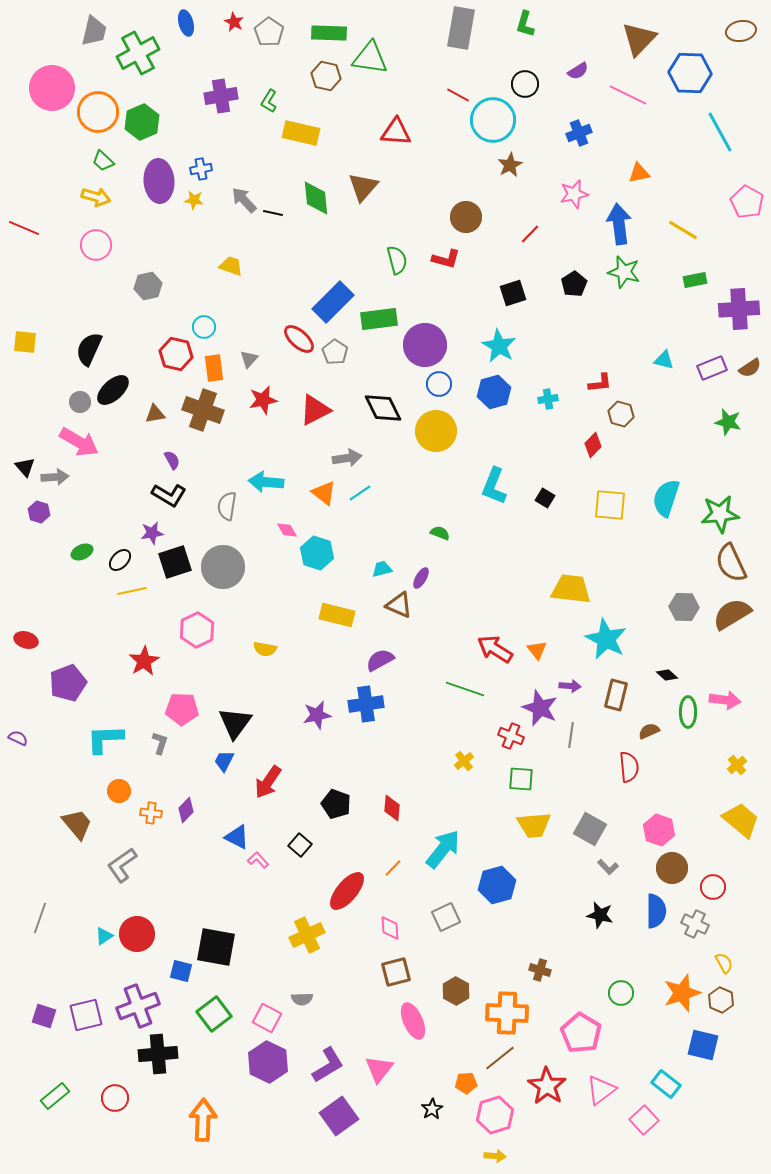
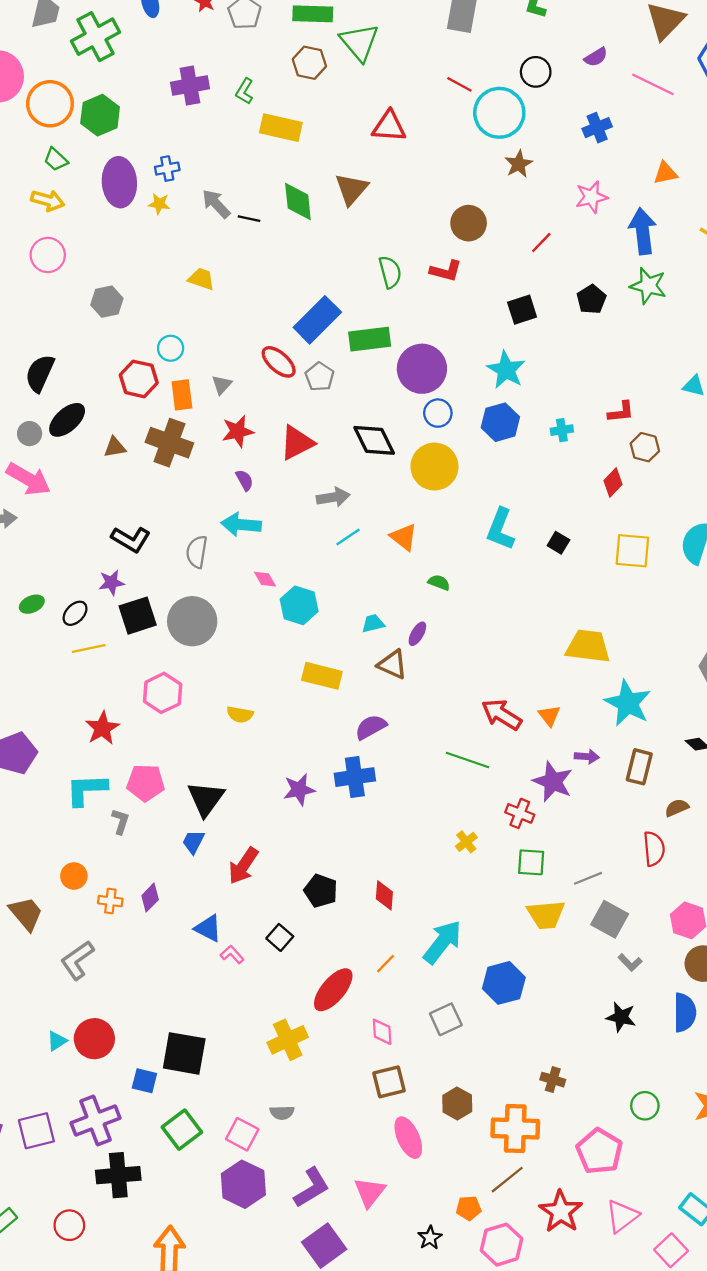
green triangle: (370, 58) -> (359, 42), turned 42
purple semicircle: (172, 460) -> (245, 480), moved
orange triangle: (324, 493) -> (404, 537), moved
gray line: (571, 735) -> (588, 878), moved, turned 60
cyan L-shape: (105, 739) -> (86, 790), moved

